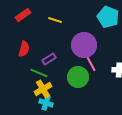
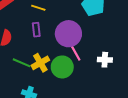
purple rectangle: (49, 59) -> (36, 30), moved, turned -64
yellow cross: (43, 89) -> (40, 63), moved

